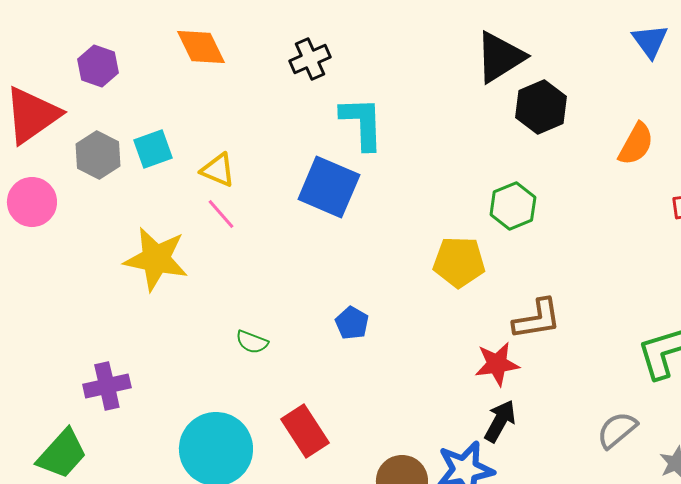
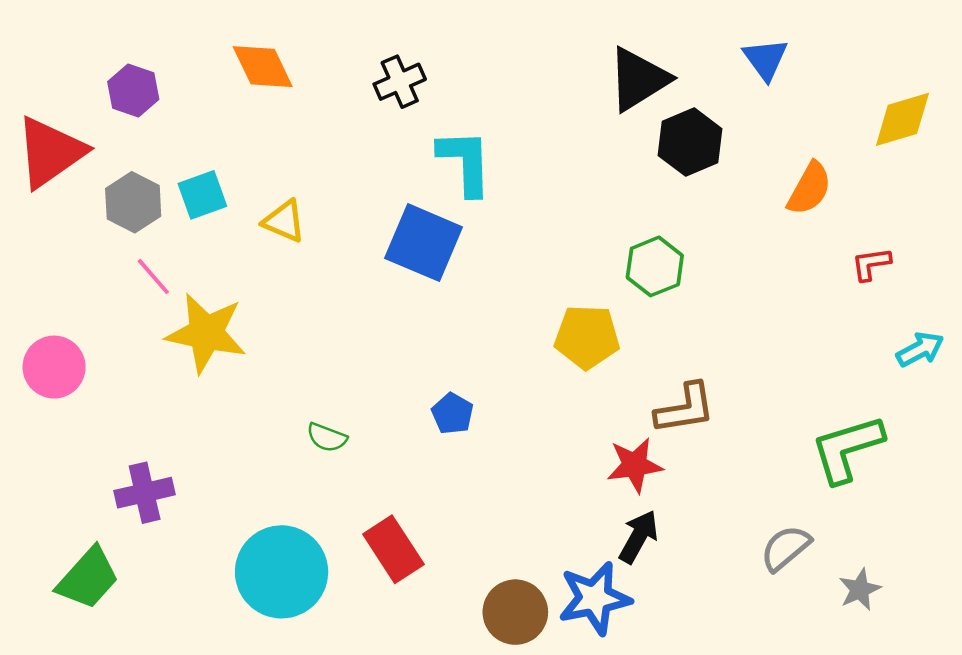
blue triangle: (650, 41) -> (765, 59), moved
pink circle: (32, 202) -> (54, 367), moved
pink line: (221, 214) -> (153, 277), moved

